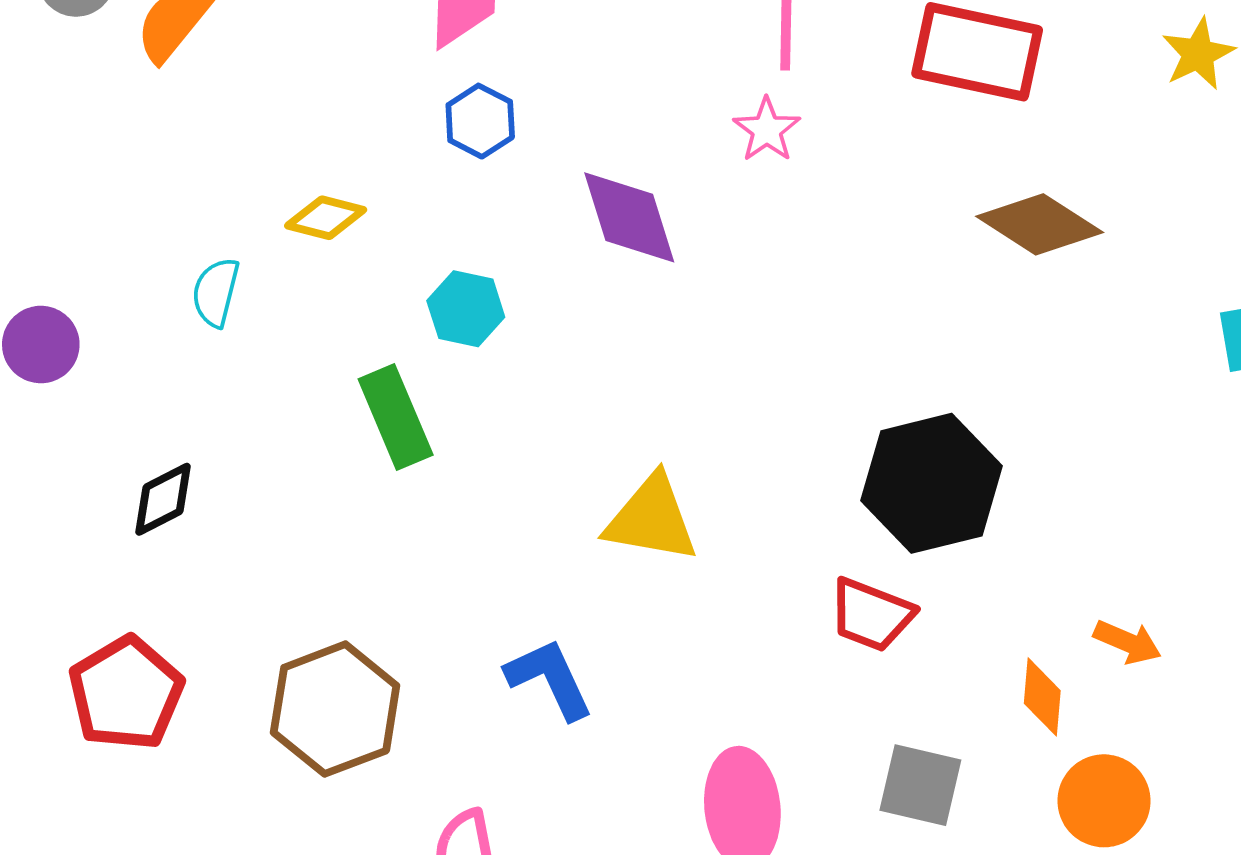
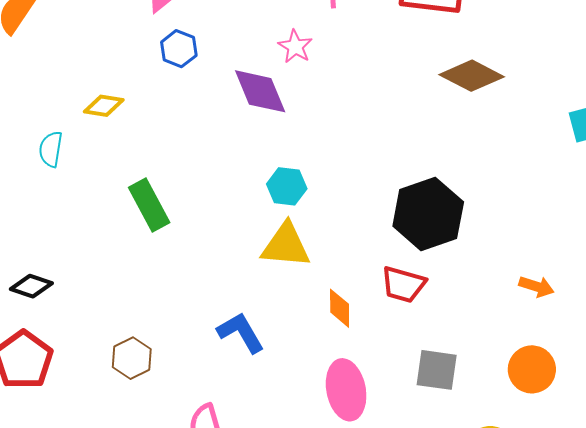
pink star: (767, 130) -> (295, 47), moved
cyan hexagon: (466, 309) -> (287, 186), moved
black diamond: (163, 499) -> (31, 286), moved, turned 51
orange diamond: (1042, 697) -> (340, 308), moved
brown hexagon: (335, 709) -> (132, 358), size x0.6

